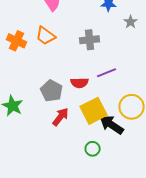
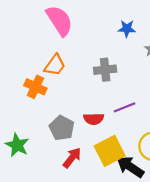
orange trapezoid: (46, 36) -> (55, 65), turned -90
orange cross: (17, 41) -> (35, 87), moved

